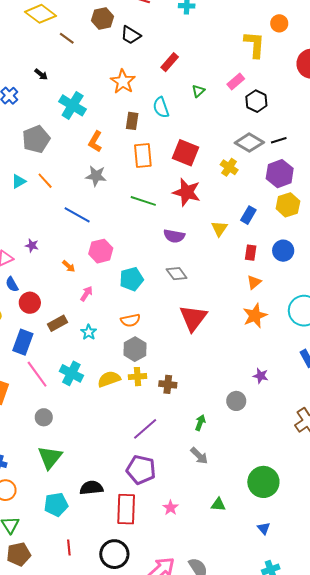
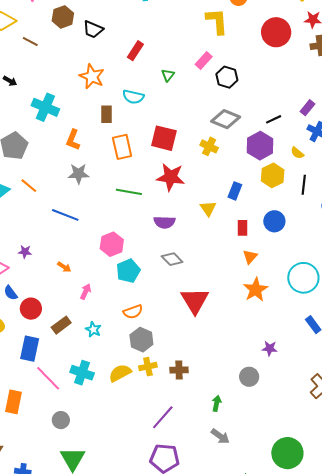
cyan semicircle: (161, 107) -> (133, 97), turned -50
black line: (279, 140) -> (274, 119), moved
pink hexagon: (101, 251) -> (112, 244), moved

